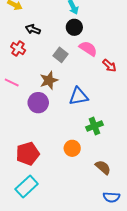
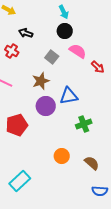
purple circle: (38, 103) -> (46, 106), moved
orange circle: (72, 148) -> (62, 156), moved
red pentagon: (28, 154) -> (17, 125), moved

